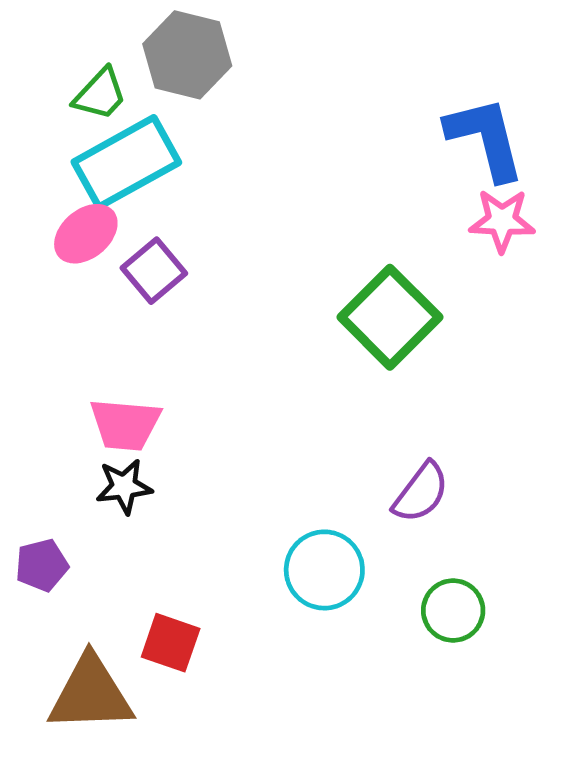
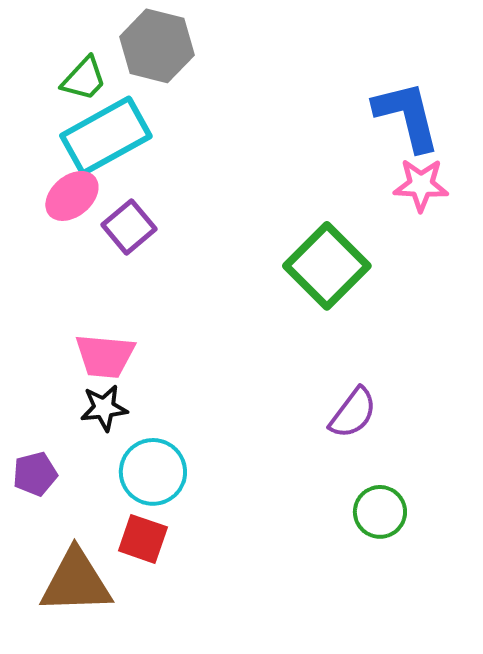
cyan circle: (324, 570) -> (153, 472), moved

